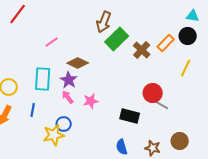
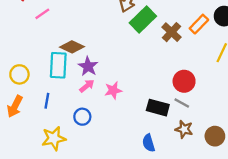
pink line: (52, 42) -> (42, 14), moved
brown diamond: (78, 63) -> (72, 47), moved
pink arrow: (68, 97) -> (87, 86), turned 88
gray line: (162, 105) -> (182, 103), moved
yellow star: (54, 135) -> (54, 138), moved
brown star: (153, 148) -> (184, 129), moved

